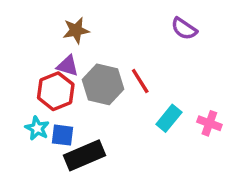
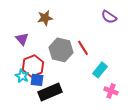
purple triangle: (68, 66) -> (22, 39), moved, turned 32
red hexagon: (56, 91) -> (33, 66), moved
pink cross: (209, 123) -> (111, 91), moved

